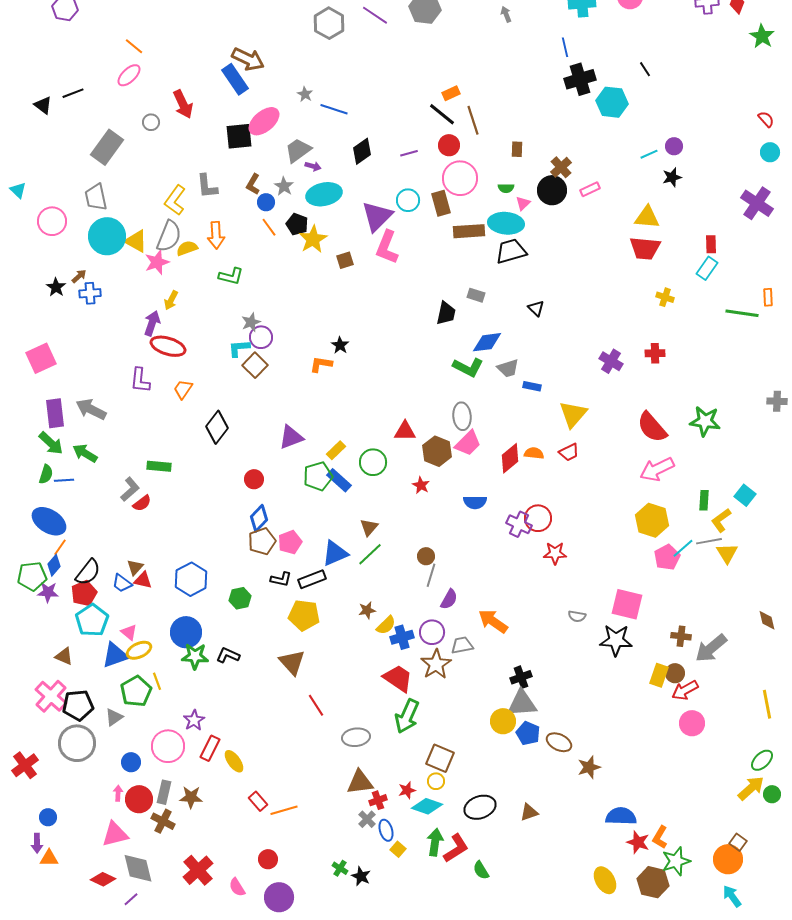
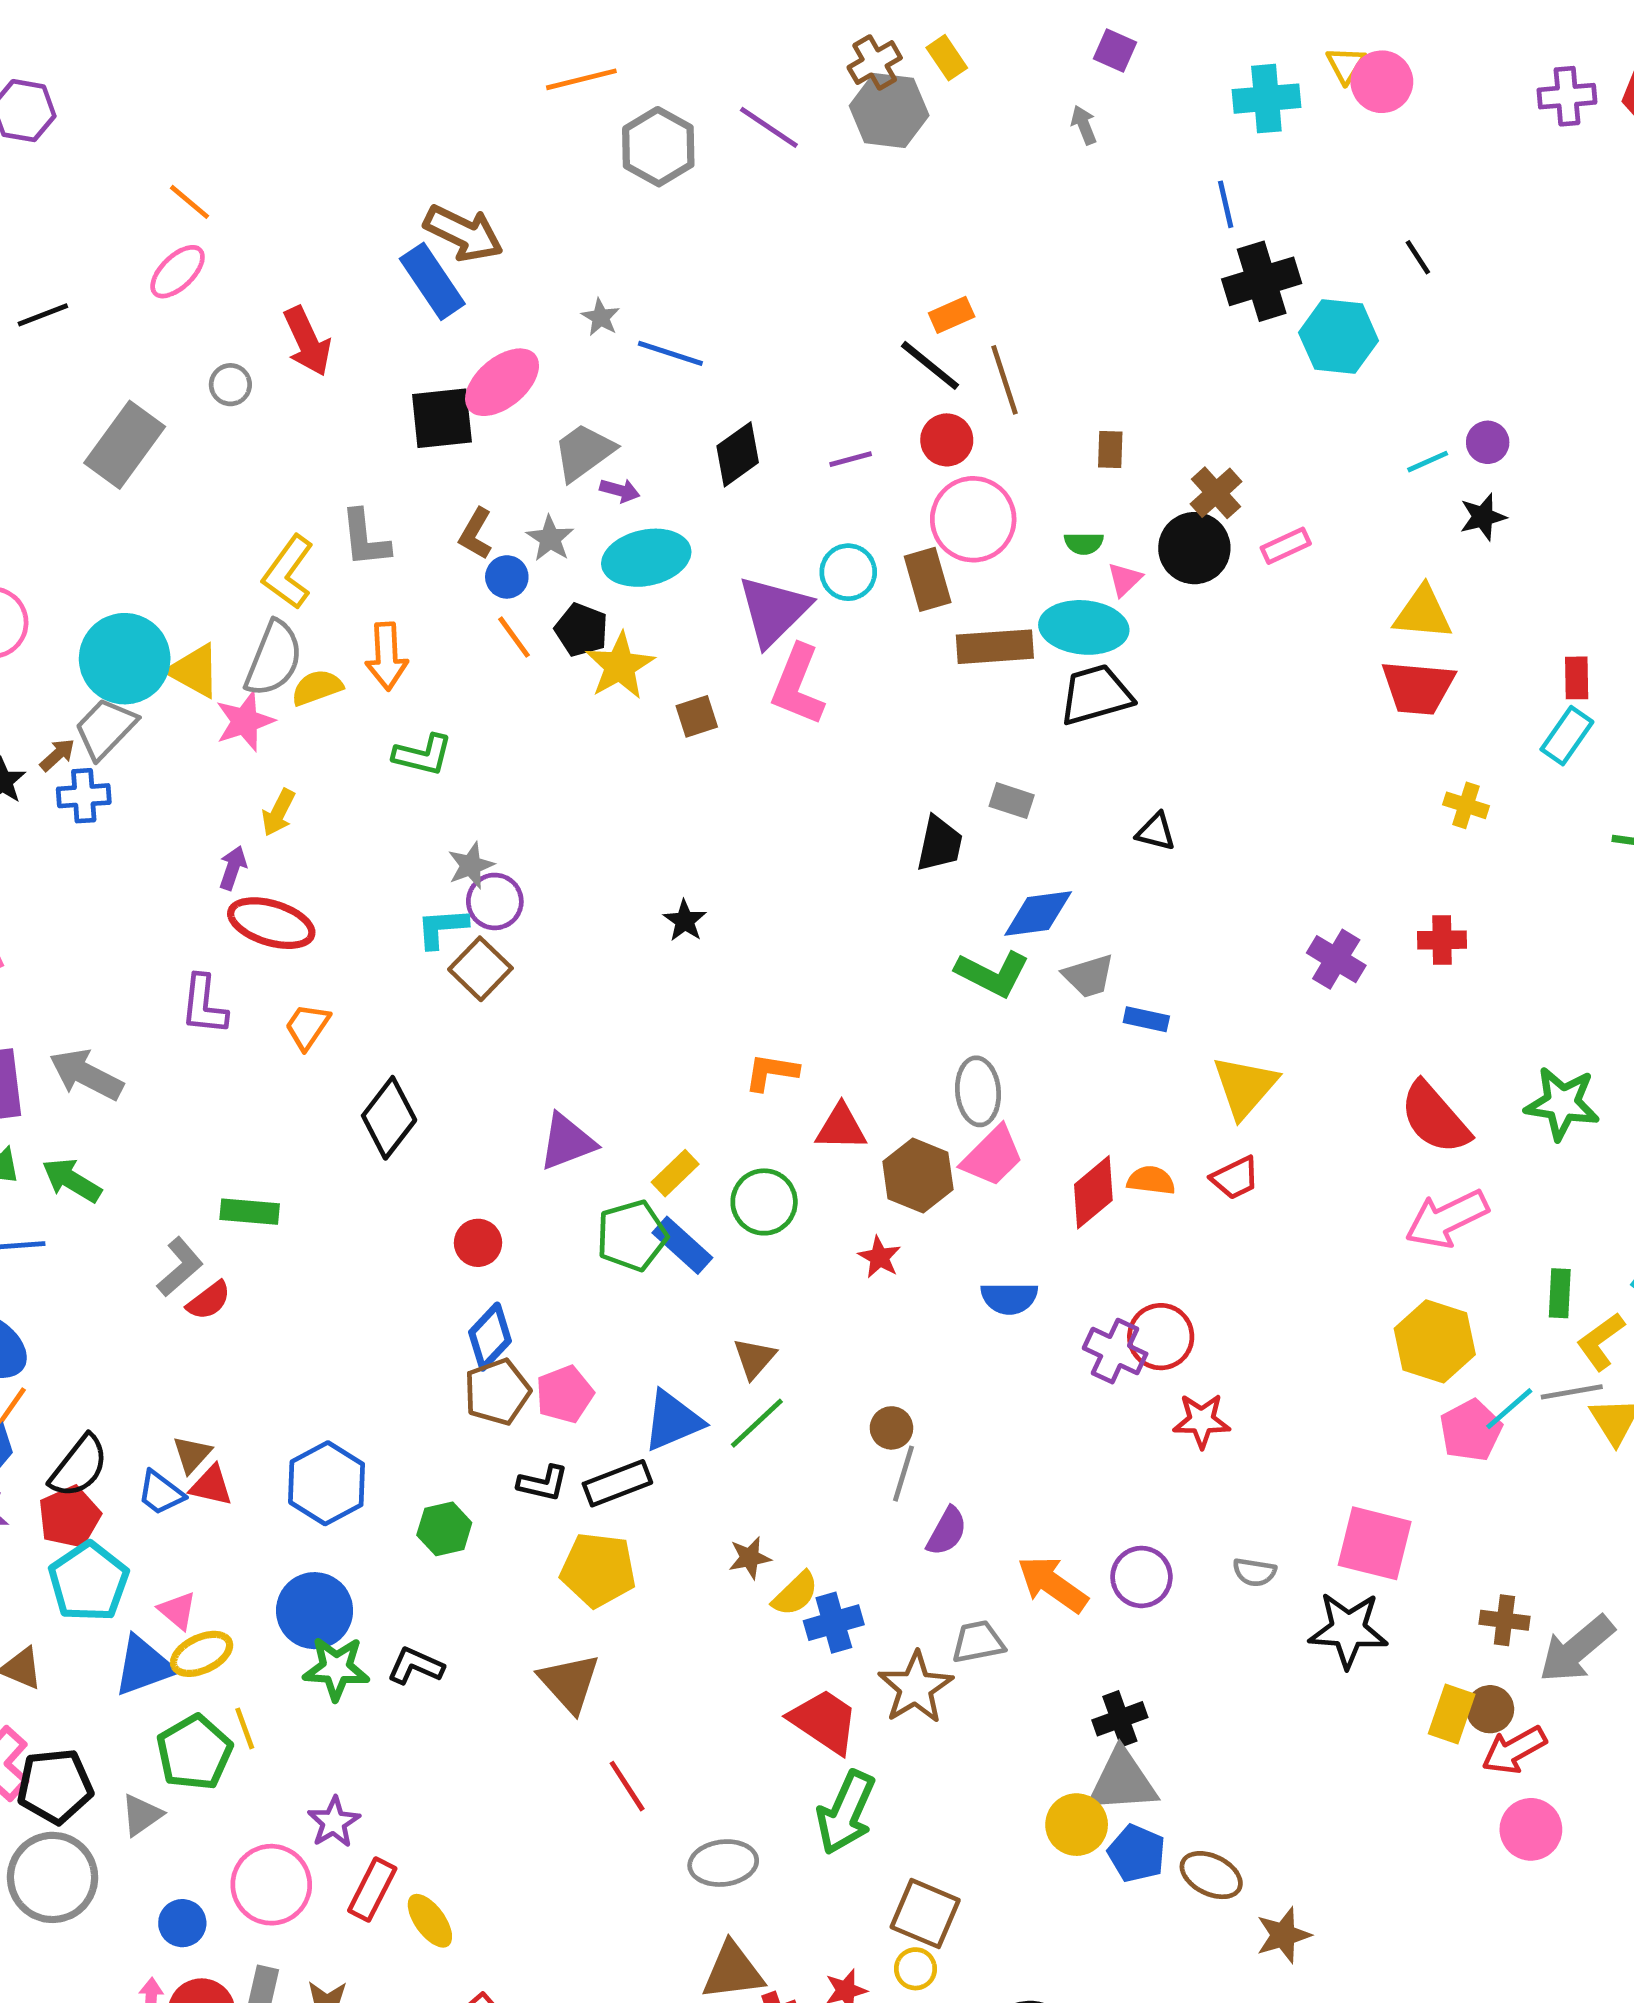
gray trapezoid: (96, 197) -> (105, 728), moved, turned 56
black triangle: (536, 308) -> (1156, 832), turned -30
purple arrow: (152, 323) -> (233, 868), size x0.7
orange L-shape: (321, 364) -> (771, 1072), moved
purple circle: (432, 632) -> (1141, 1577), moved

